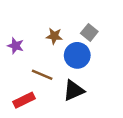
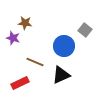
gray square: (89, 32) -> (85, 30), moved
brown star: (54, 36) -> (25, 23), moved

